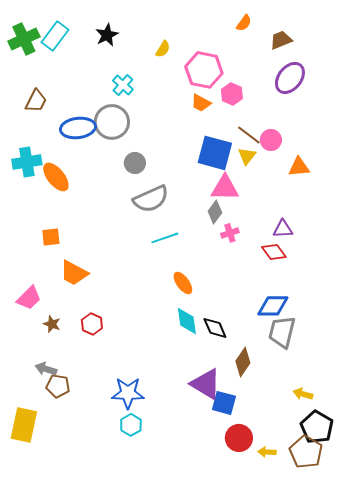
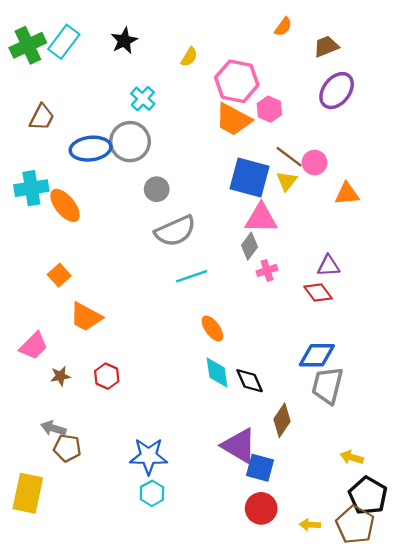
orange trapezoid: (201, 103) -> (233, 120), size x1.6
orange square: (51, 237) -> (59, 275), turned -36
brown star: (52, 324) -> (60, 376), turned -30
red circle: (239, 438) -> (261, 508), moved

